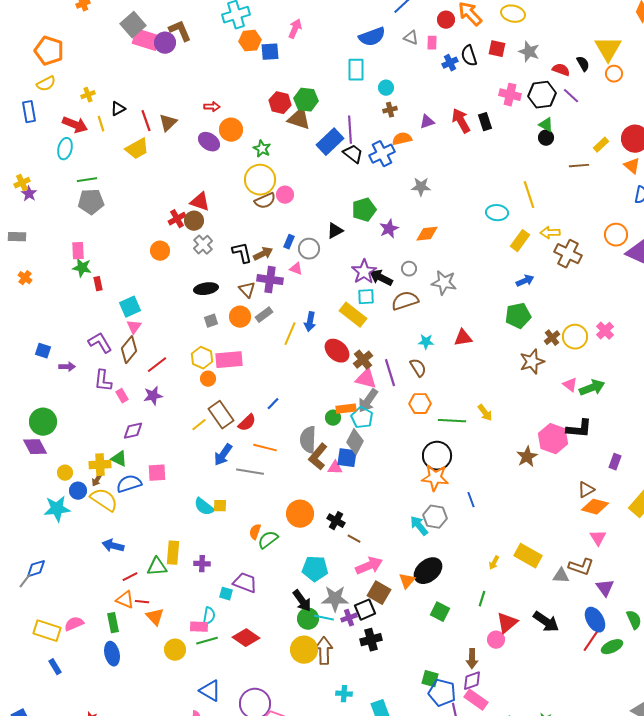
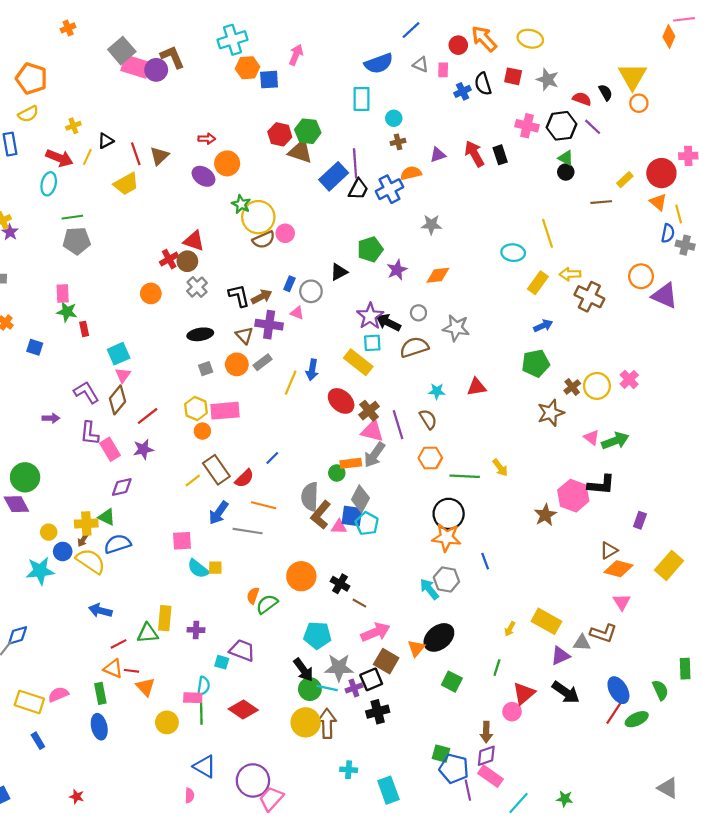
yellow line: (101, 124) -> (87, 157), turned 42
green star: (262, 149) -> (241, 204), moved
black trapezoid: (353, 154) -> (358, 189), turned 80
blue square: (43, 351) -> (35, 347), moved
pink rectangle: (122, 396) -> (110, 449), size x1.5
cyan pentagon: (362, 418) -> (367, 524), moved
pink square: (157, 473) -> (182, 541), moved
purple triangle: (605, 588) -> (560, 656), moved, turned 42
green line: (207, 641) -> (201, 713), turned -75

